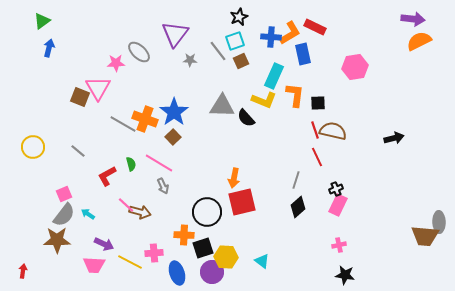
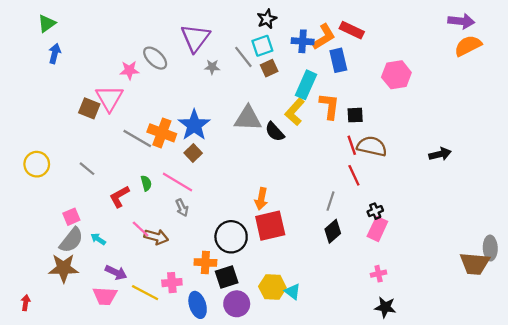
yellow L-shape: (264, 100) -> (295, 112), turned 110
yellow hexagon: (226, 257) -> (272, 287), moved

